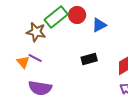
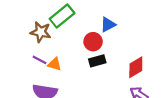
red circle: (77, 15) -> (93, 42), moved
orange triangle: (23, 62) -> (55, 64), moved, turned -32

